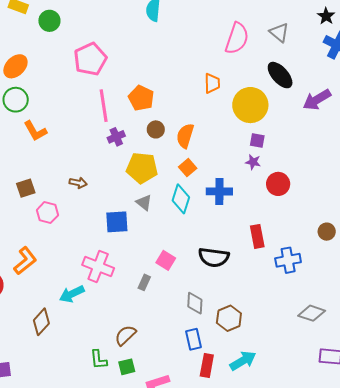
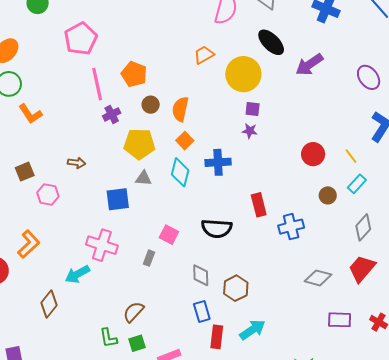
orange trapezoid: (212, 83) -> (204, 55), turned -115
red circle: (278, 184) -> (313, 154), moved
gray triangle: (144, 203) -> (144, 178), turned -30

